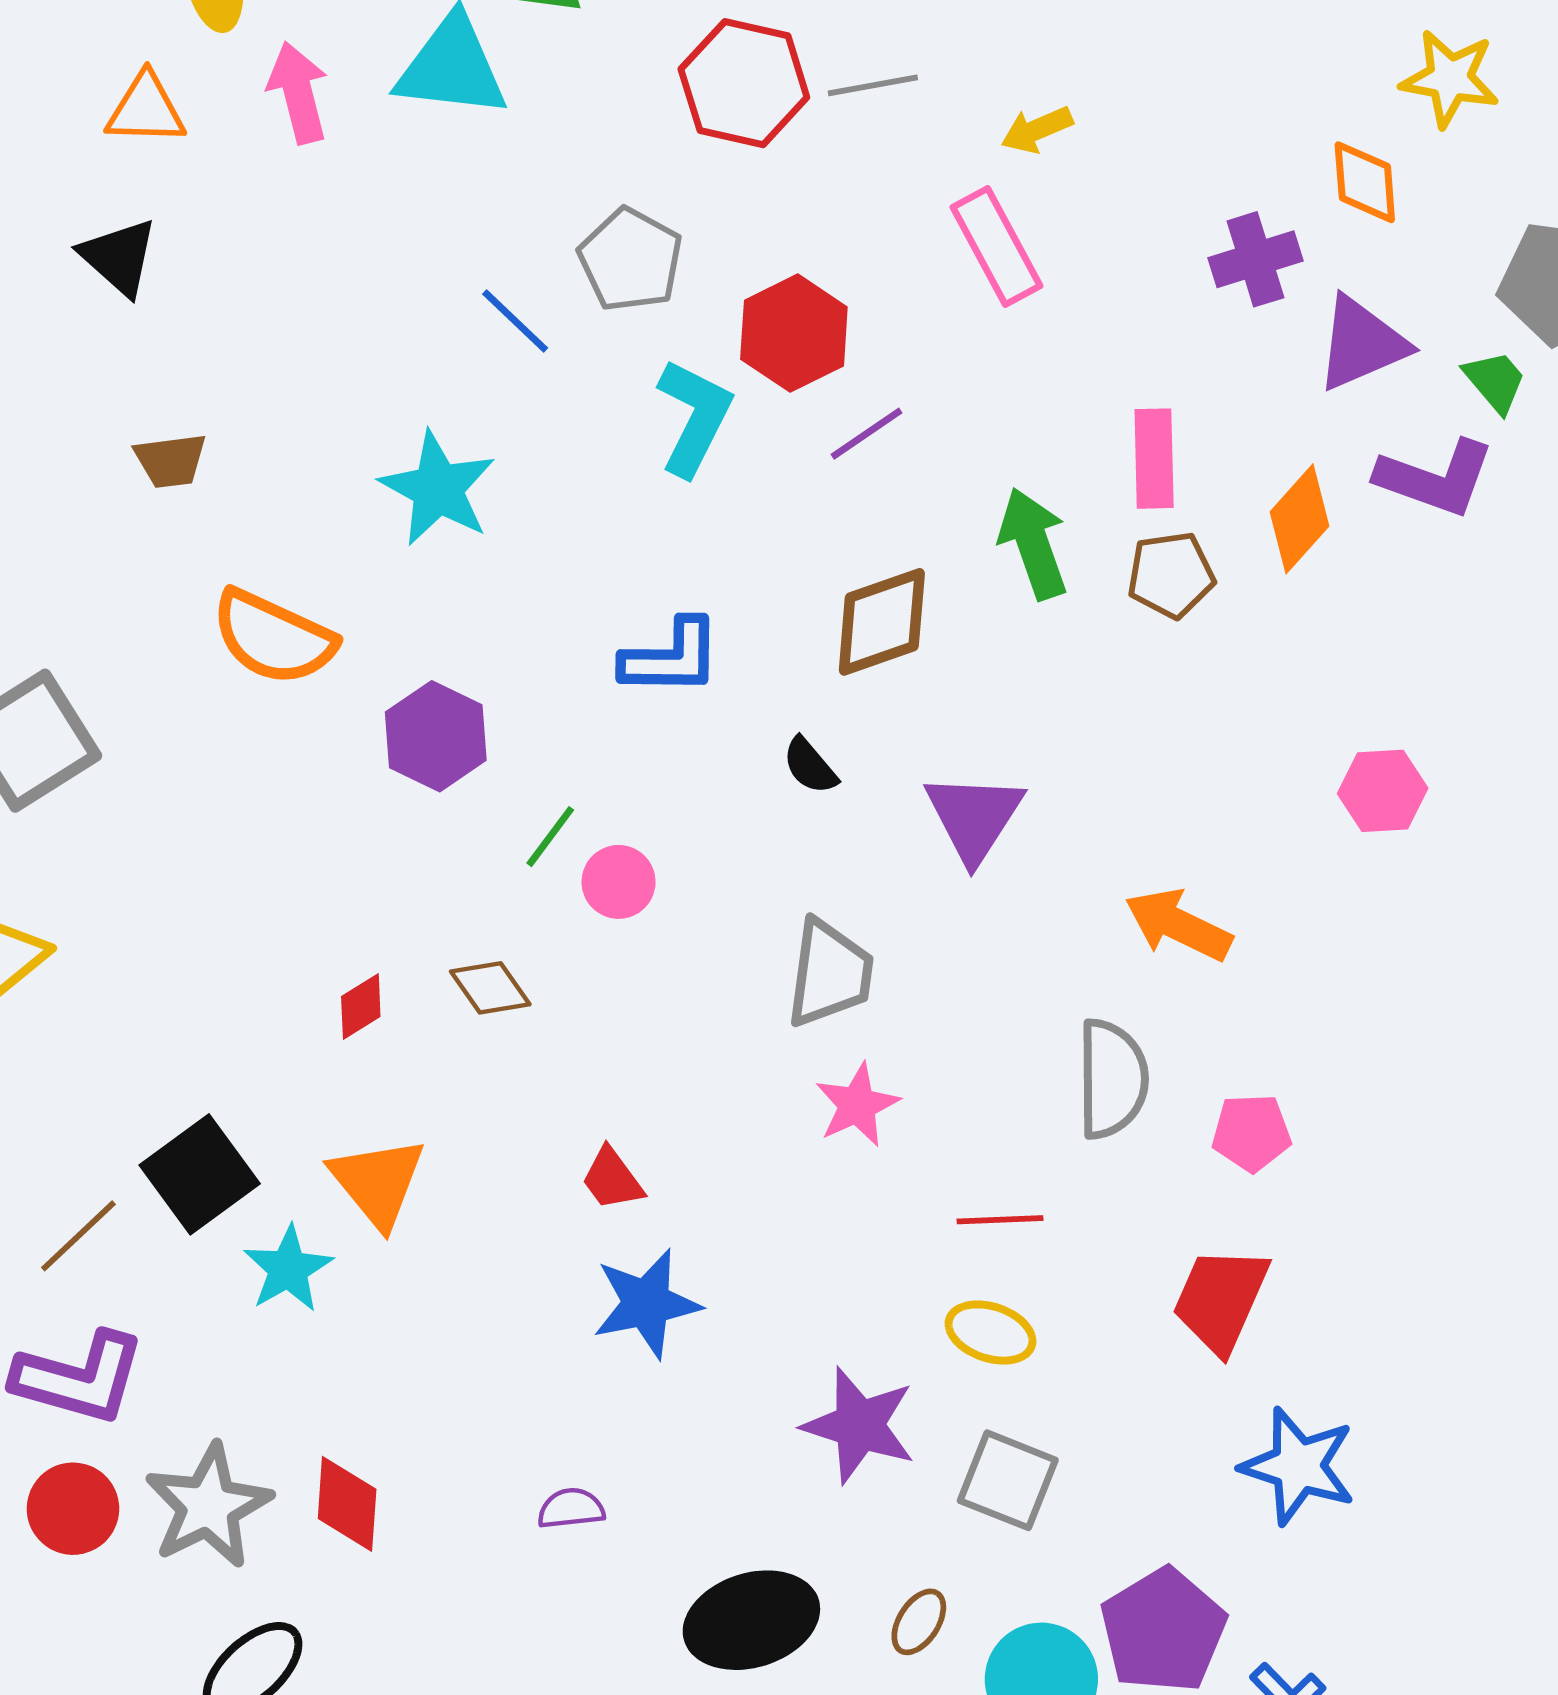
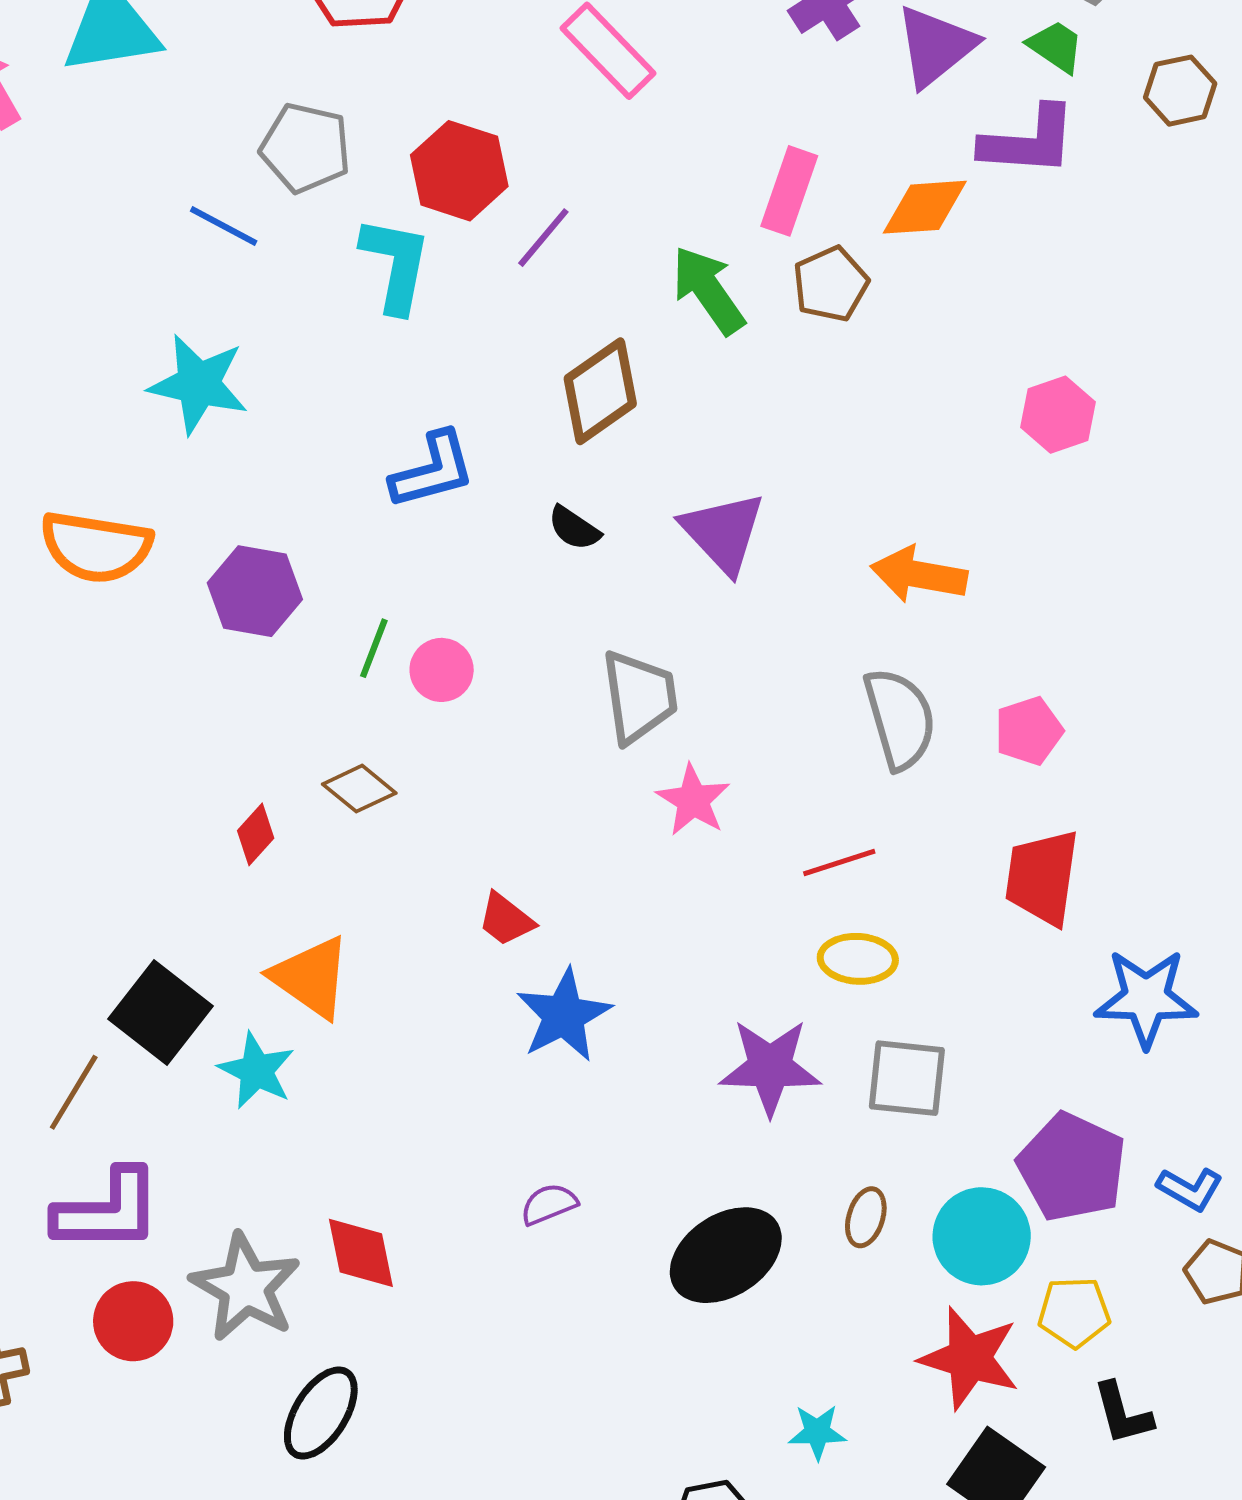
pink rectangle: (1154, 459) -> (789, 191), turned 36
orange diamond: (1299, 519) -> (925, 207), turned 60

